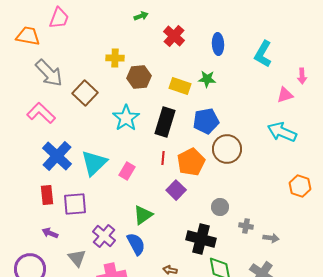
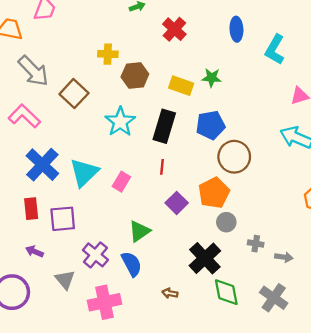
blue ellipse: (218, 44) -> (236, 29), moved
orange pentagon: (191, 162) -> (214, 193), moved
black cross: (201, 239) -> (205, 258), turned 32

